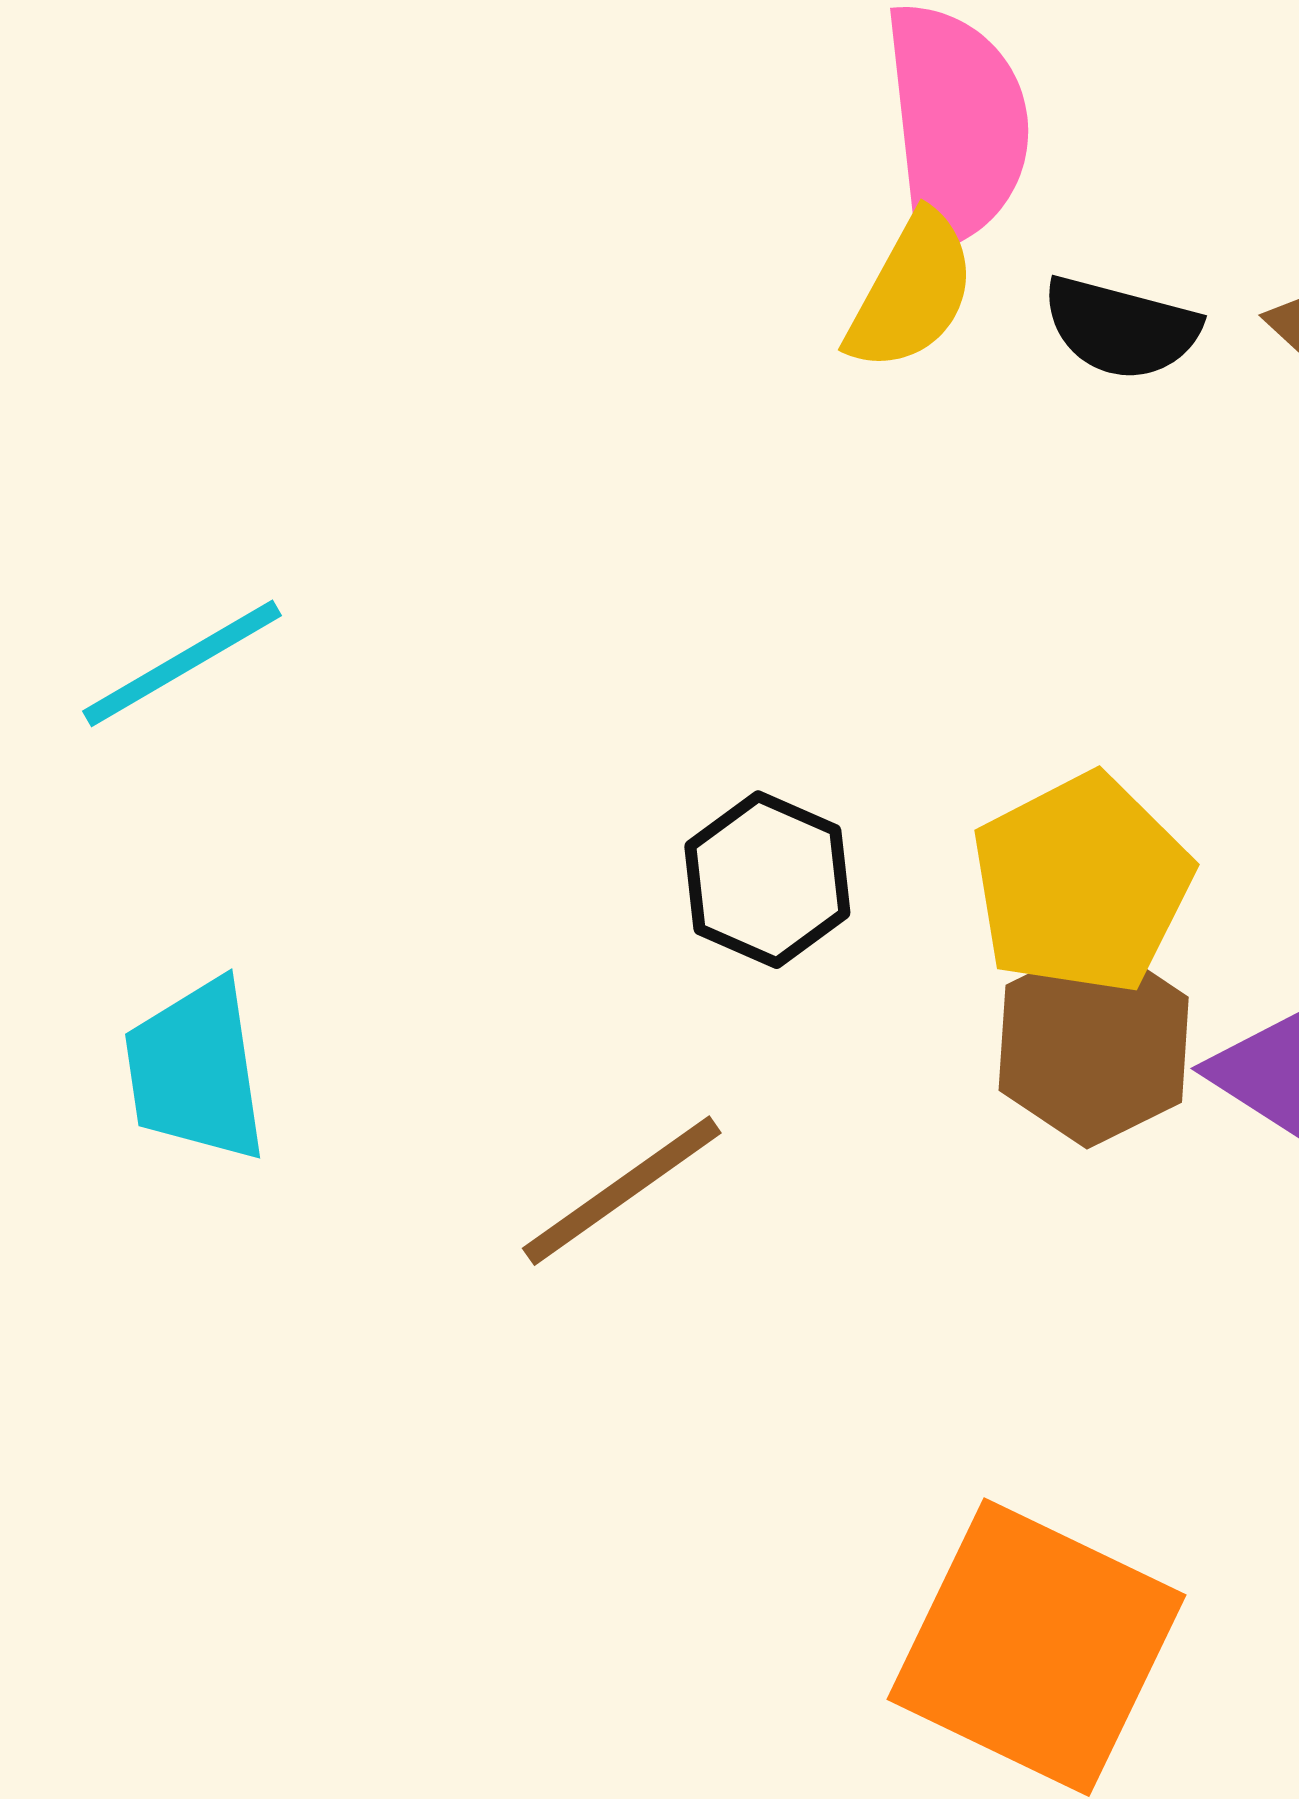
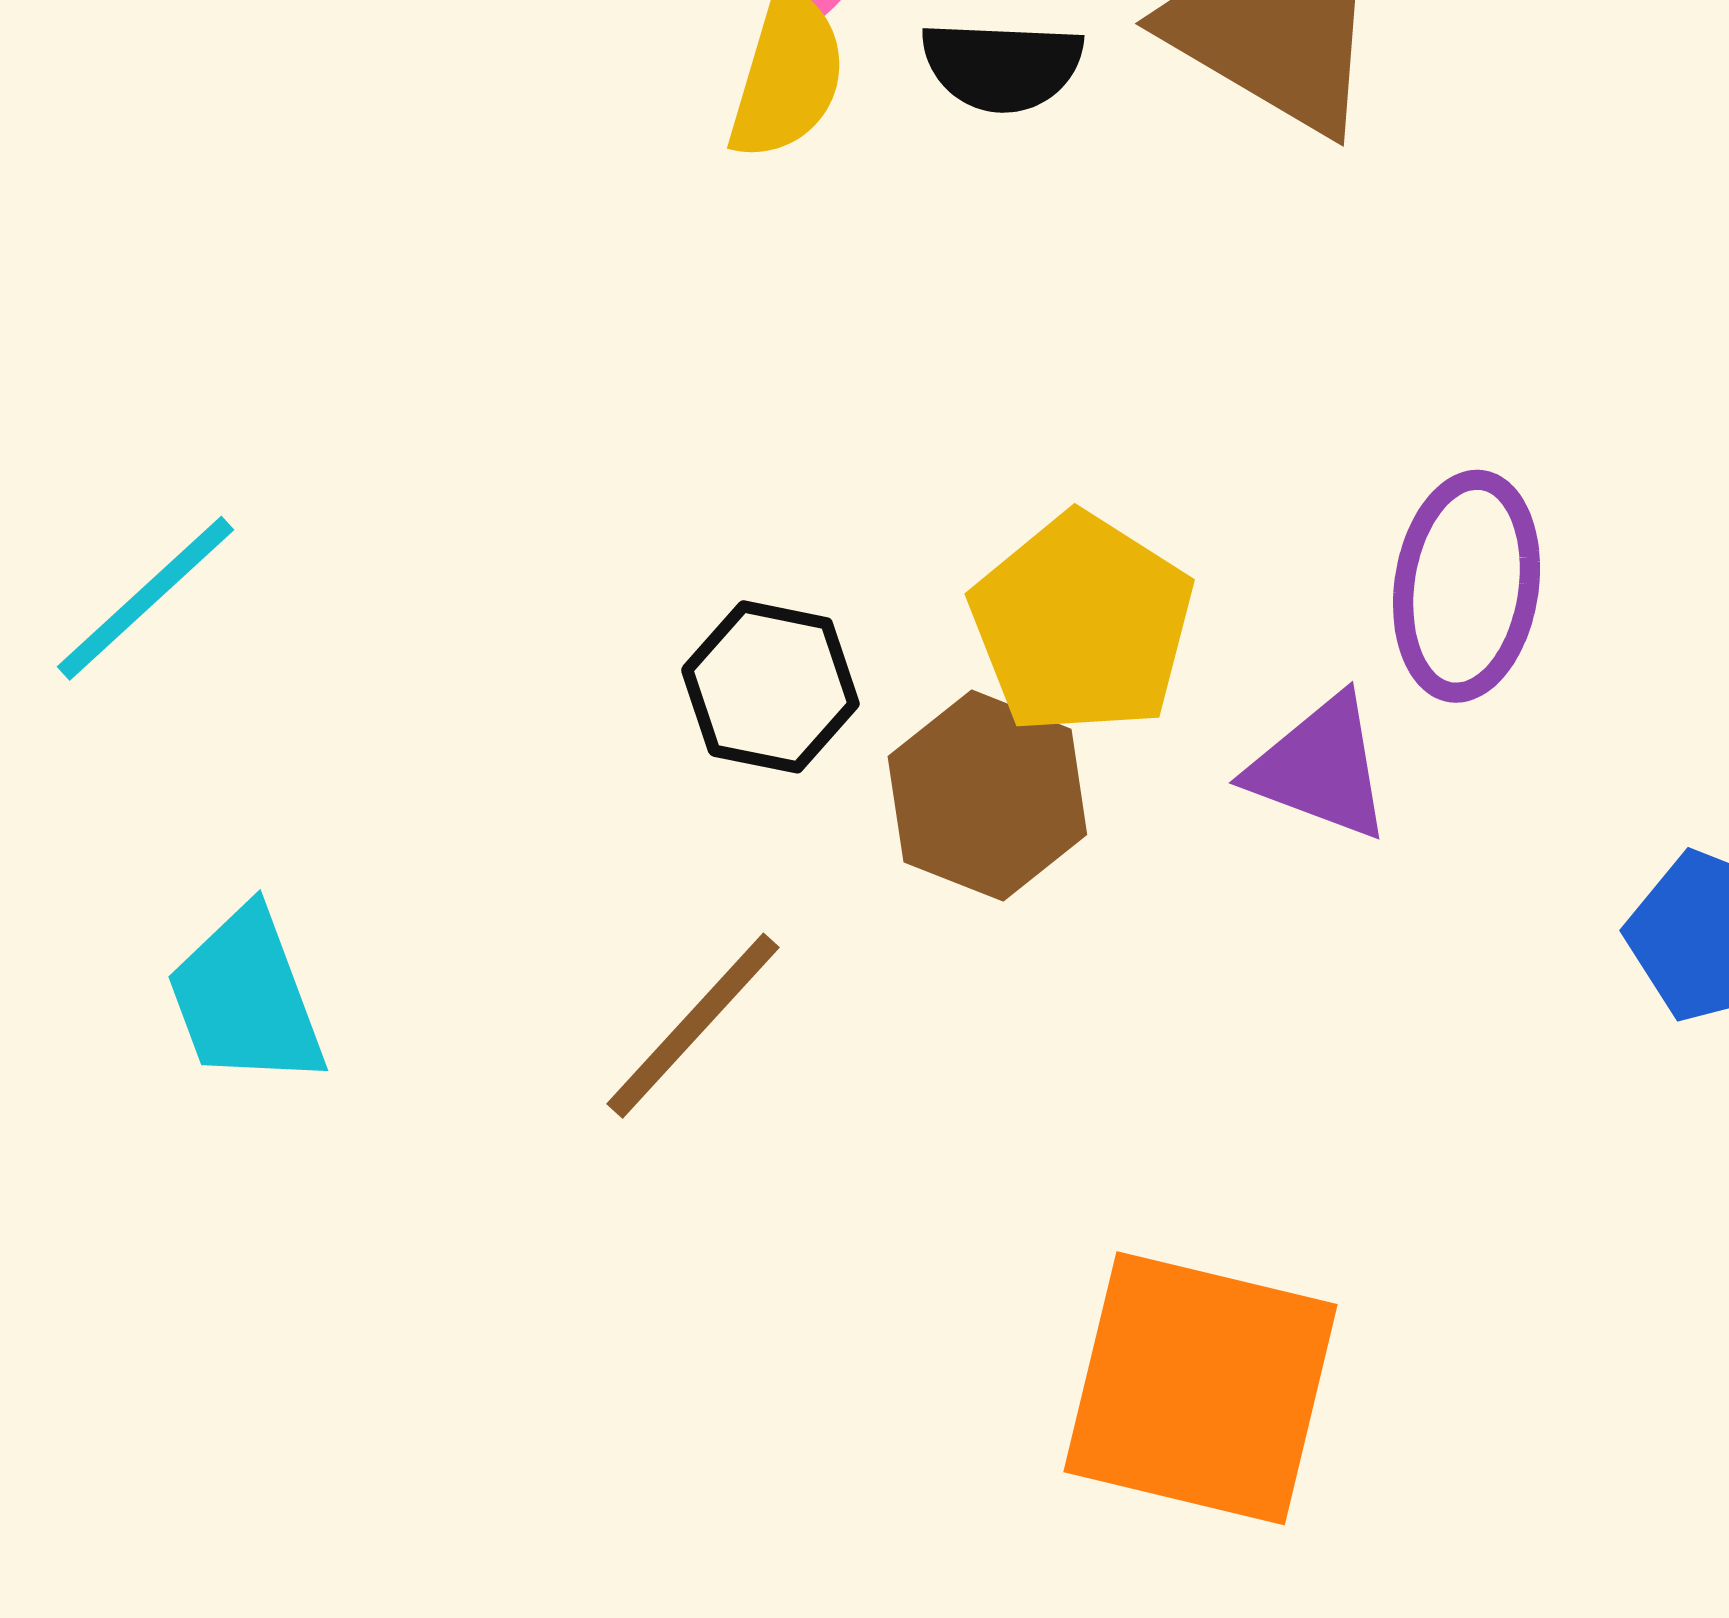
brown hexagon: (1094, 1044) -> (987, 796), moved

